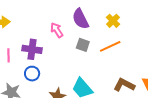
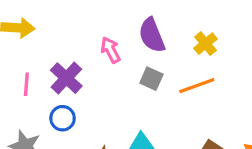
purple cross: (32, 49) -> (66, 78), turned 30

